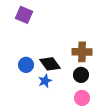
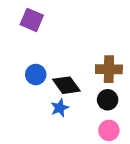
blue circle: (26, 65) -> (36, 75), moved

